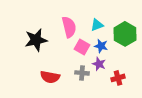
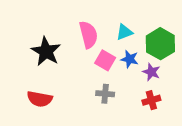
black star: (36, 40) -> (46, 51), turned -30
purple star: (99, 64) -> (151, 72), moved
red semicircle: (50, 77) -> (40, 99), moved

